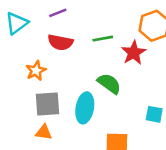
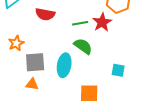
green line: (103, 39) -> (80, 23), moved
orange star: (36, 71) -> (16, 43), moved

